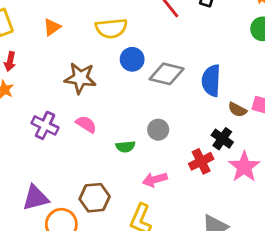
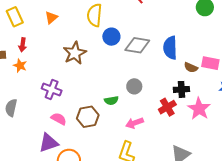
yellow semicircle: (111, 28) -> (95, 15), turned 105
brown star: (80, 78) -> (75, 53), turned -30
pink semicircle: (86, 124) -> (59, 119), moved
black cross: (222, 139) -> (181, 89), turned -35
brown hexagon: (95, 198) -> (88, 117), moved

